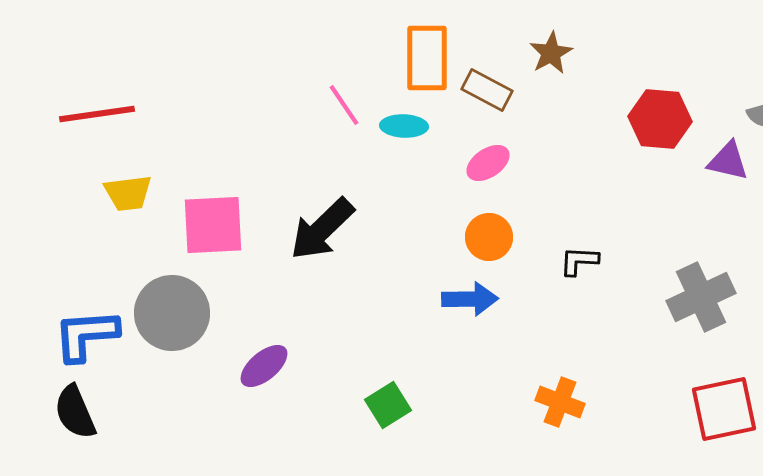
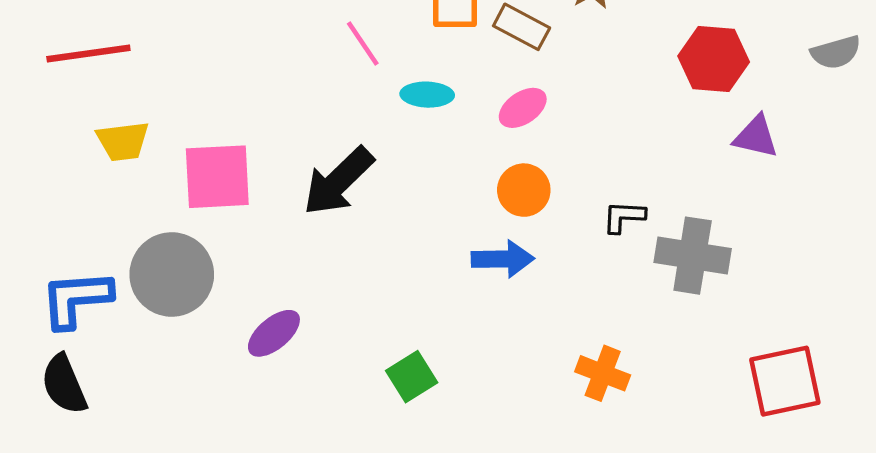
cyan ellipse: (404, 126) -> (427, 95), moved
purple triangle: (728, 161) -> (756, 137), moved
gray cross: (701, 297) -> (693, 256), moved, turned 34

